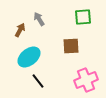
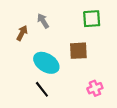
cyan ellipse: (29, 57) -> (46, 63), moved, turned 70
pink cross: (86, 80) -> (95, 88), size x0.6

